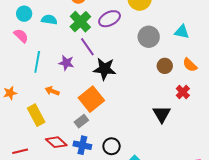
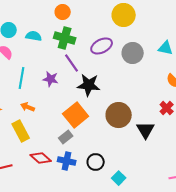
purple ellipse: (110, 19) -> (102, 46), moved
green cross: (80, 22) -> (65, 38), turned -30
brown circle: (165, 66) -> (119, 115), moved, size x1.6
orange arrow: (52, 91) -> (28, 107), moved

